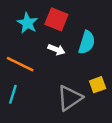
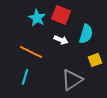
yellow square: (98, 85) -> (95, 60), moved

